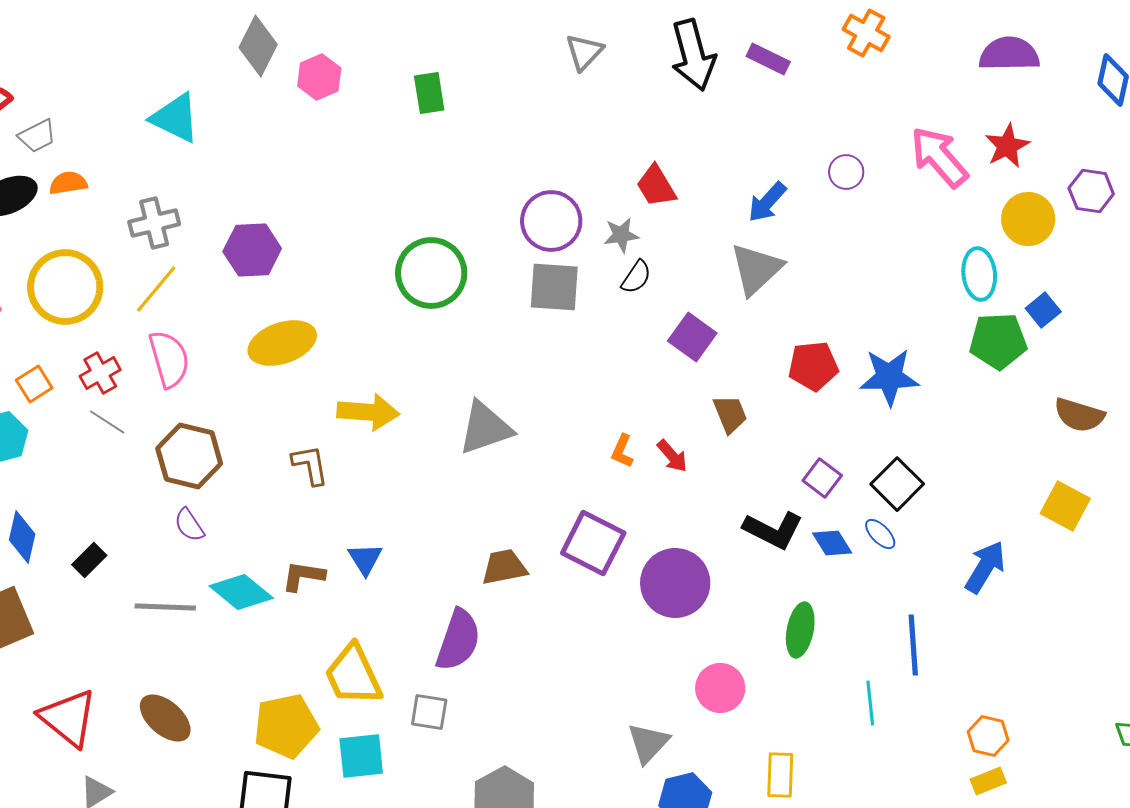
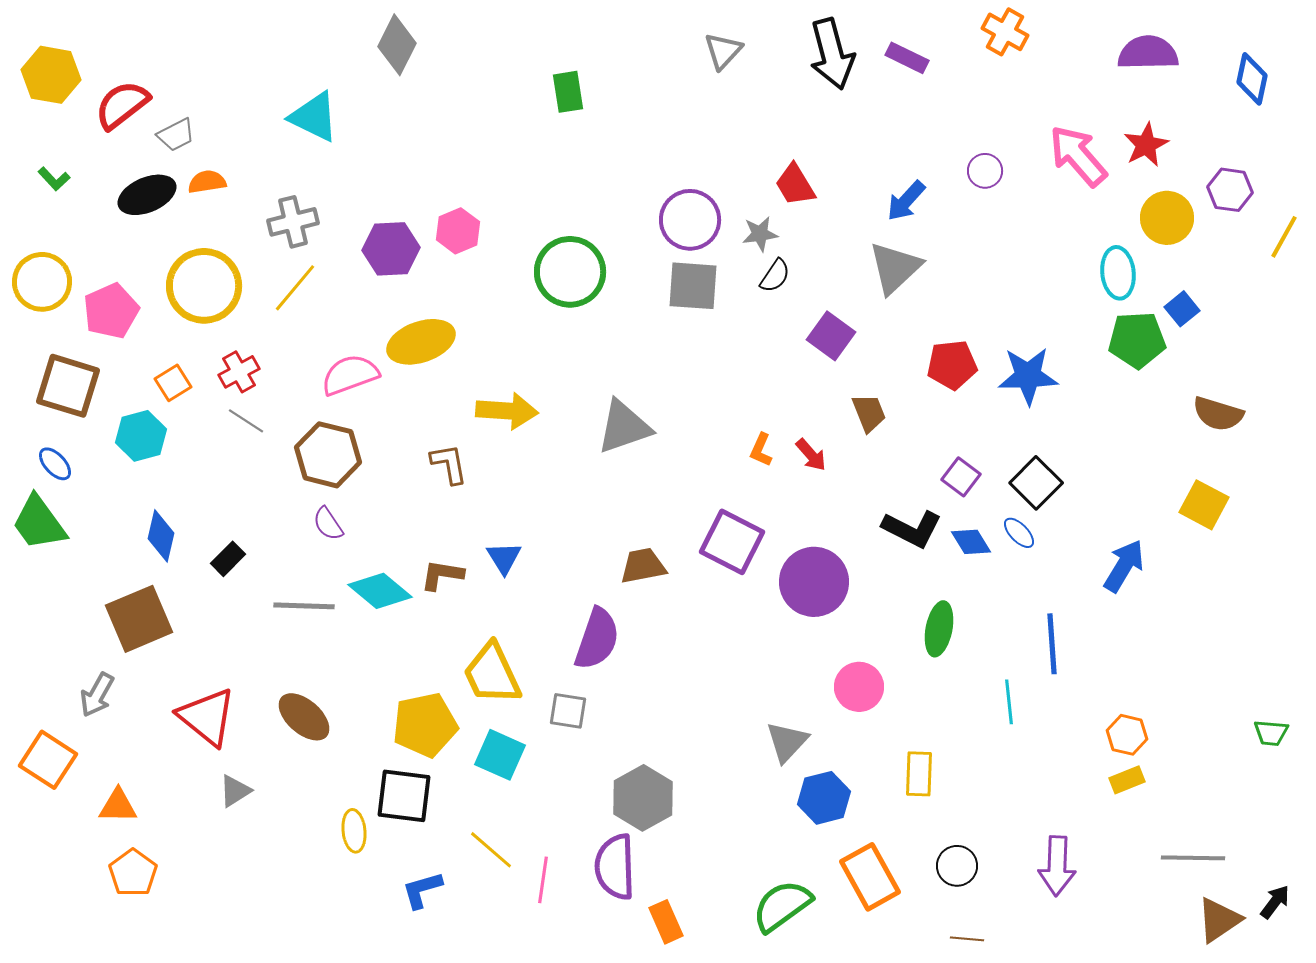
pink hexagon: (319, 77) -> (458, 231), moved
pink semicircle: (169, 359) -> (350, 375), moved, turned -94
cyan square: (361, 756) -> (500, 755), turned 30

